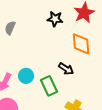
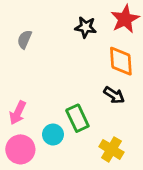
black arrow: (66, 69) -> (114, 95), moved
cyan circle: (26, 76) -> (53, 134), moved

